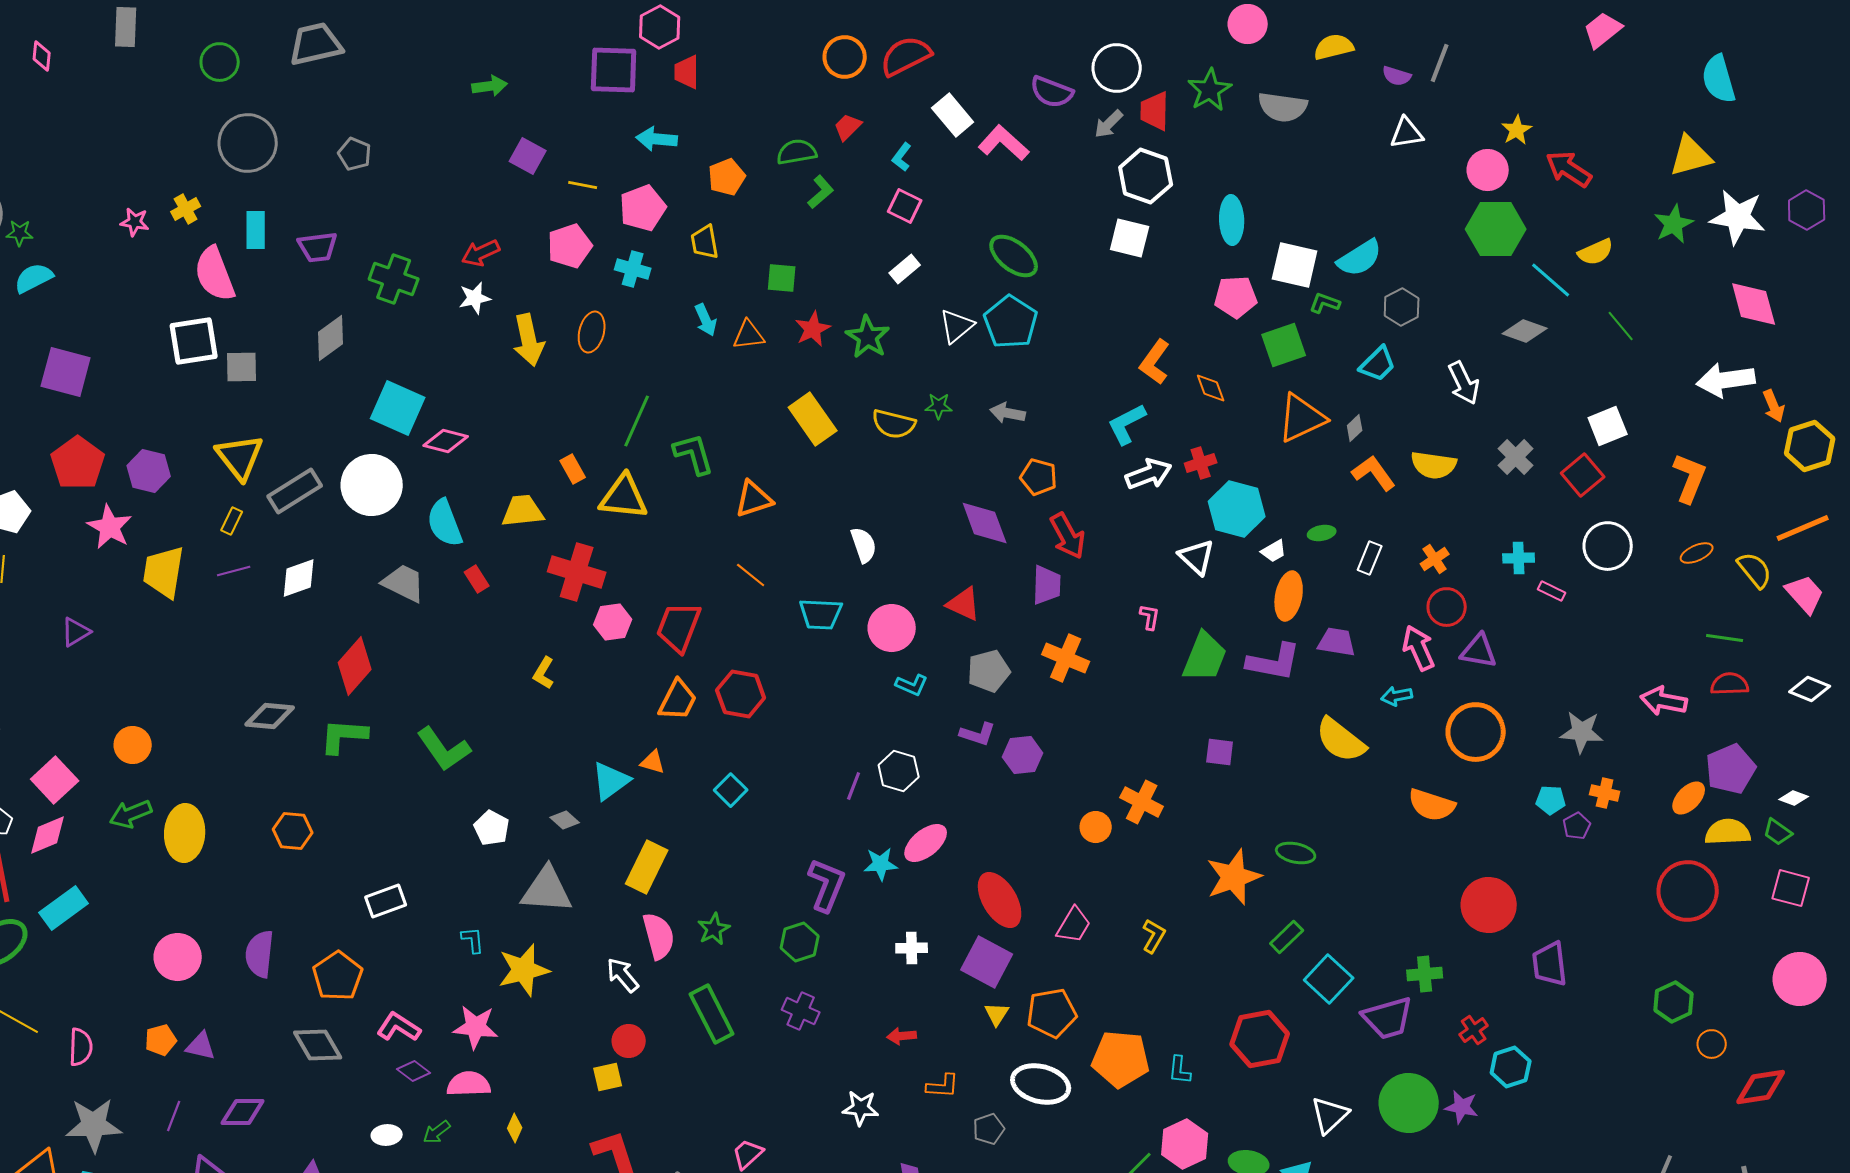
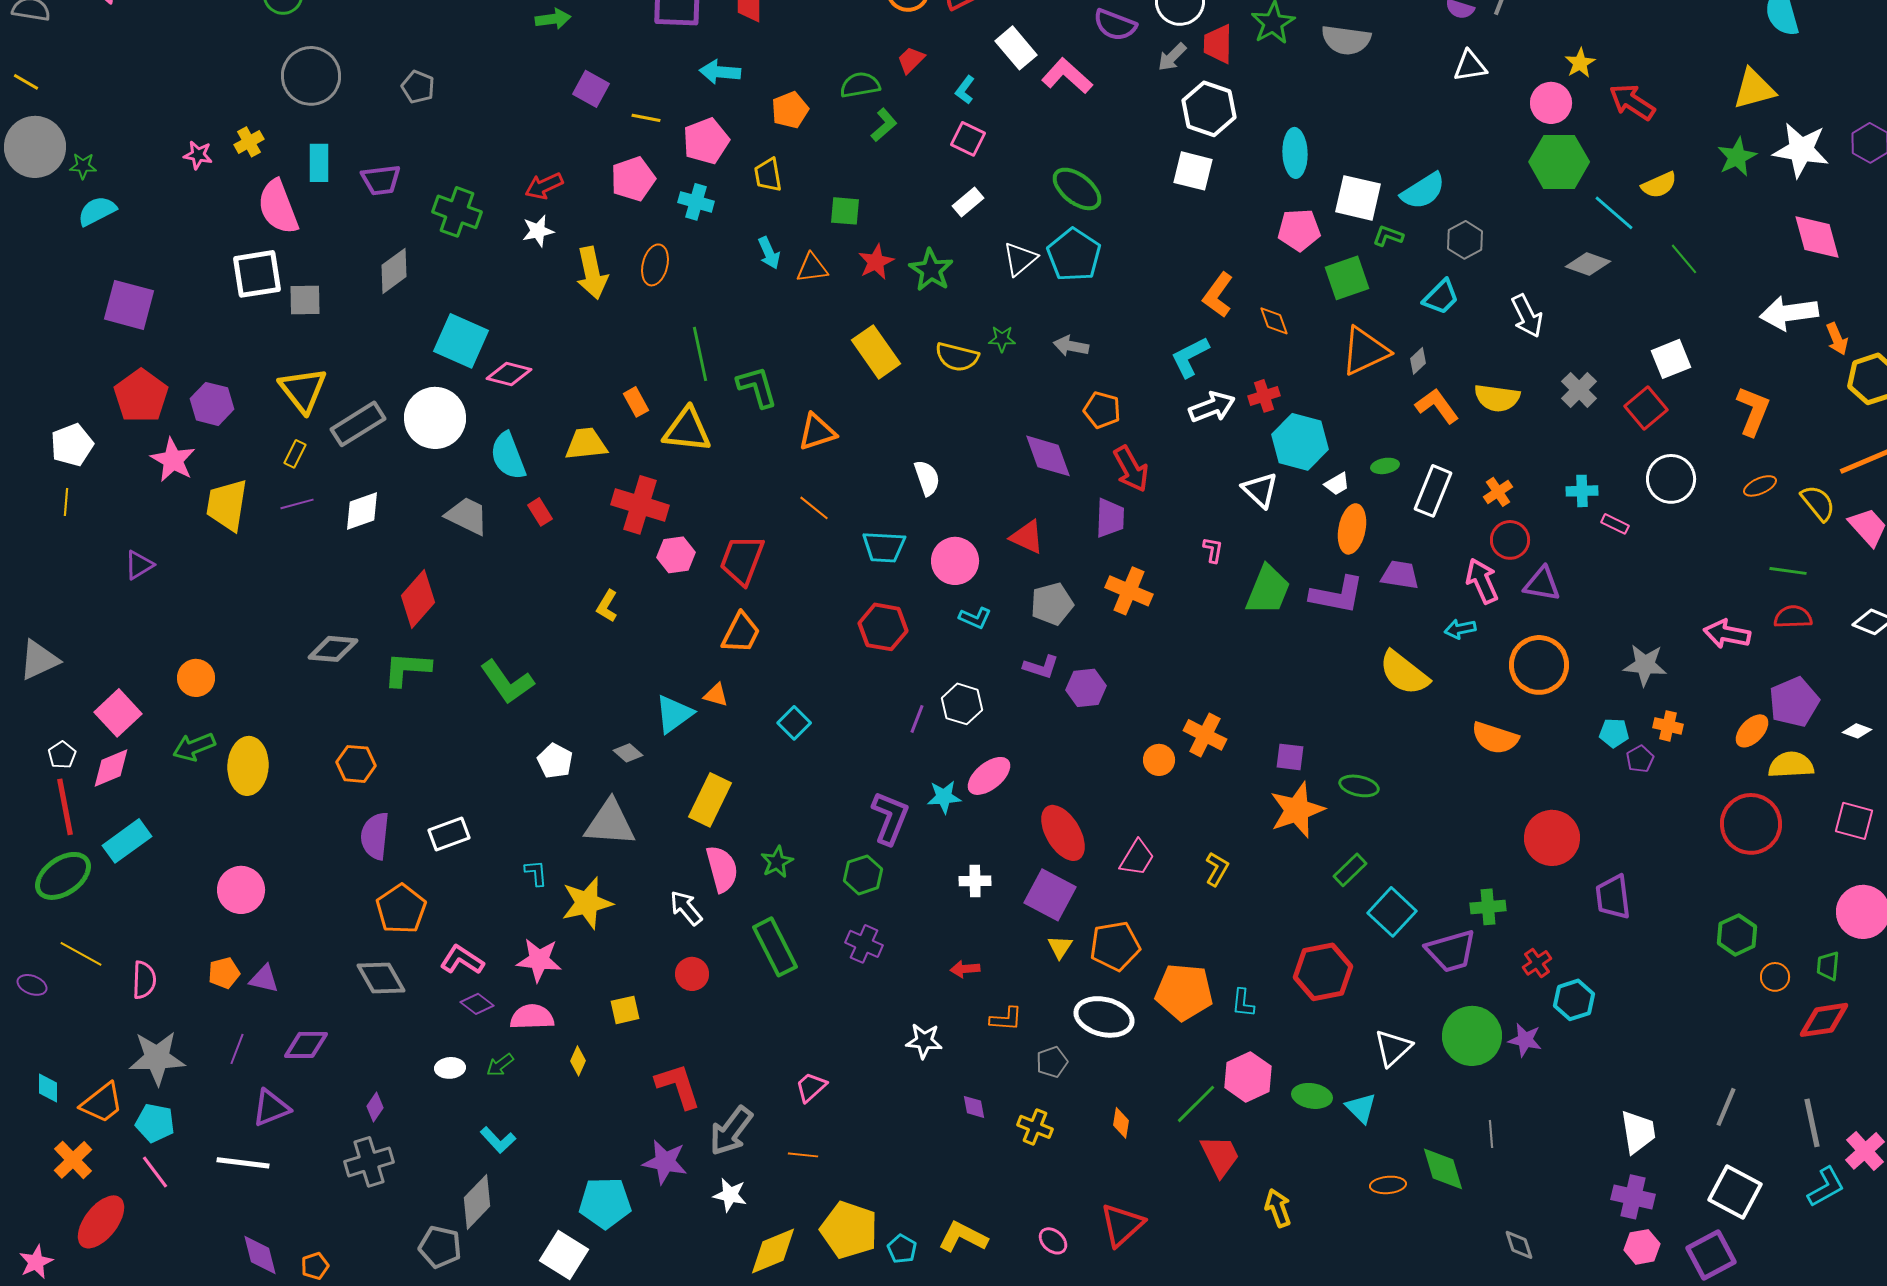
green line: (637, 421) -> (700, 354), turned -36
white rectangle: (1370, 558) -> (1433, 491), size x1.5
red hexagon: (741, 694) -> (883, 627), moved
purple square: (1220, 752) -> (1290, 757), moved
green trapezoid: (1778, 832) -> (1828, 966), moved, turned 60
purple semicircle: (260, 954) -> (375, 836), moved
yellow square: (608, 1077) -> (625, 1010), moved

